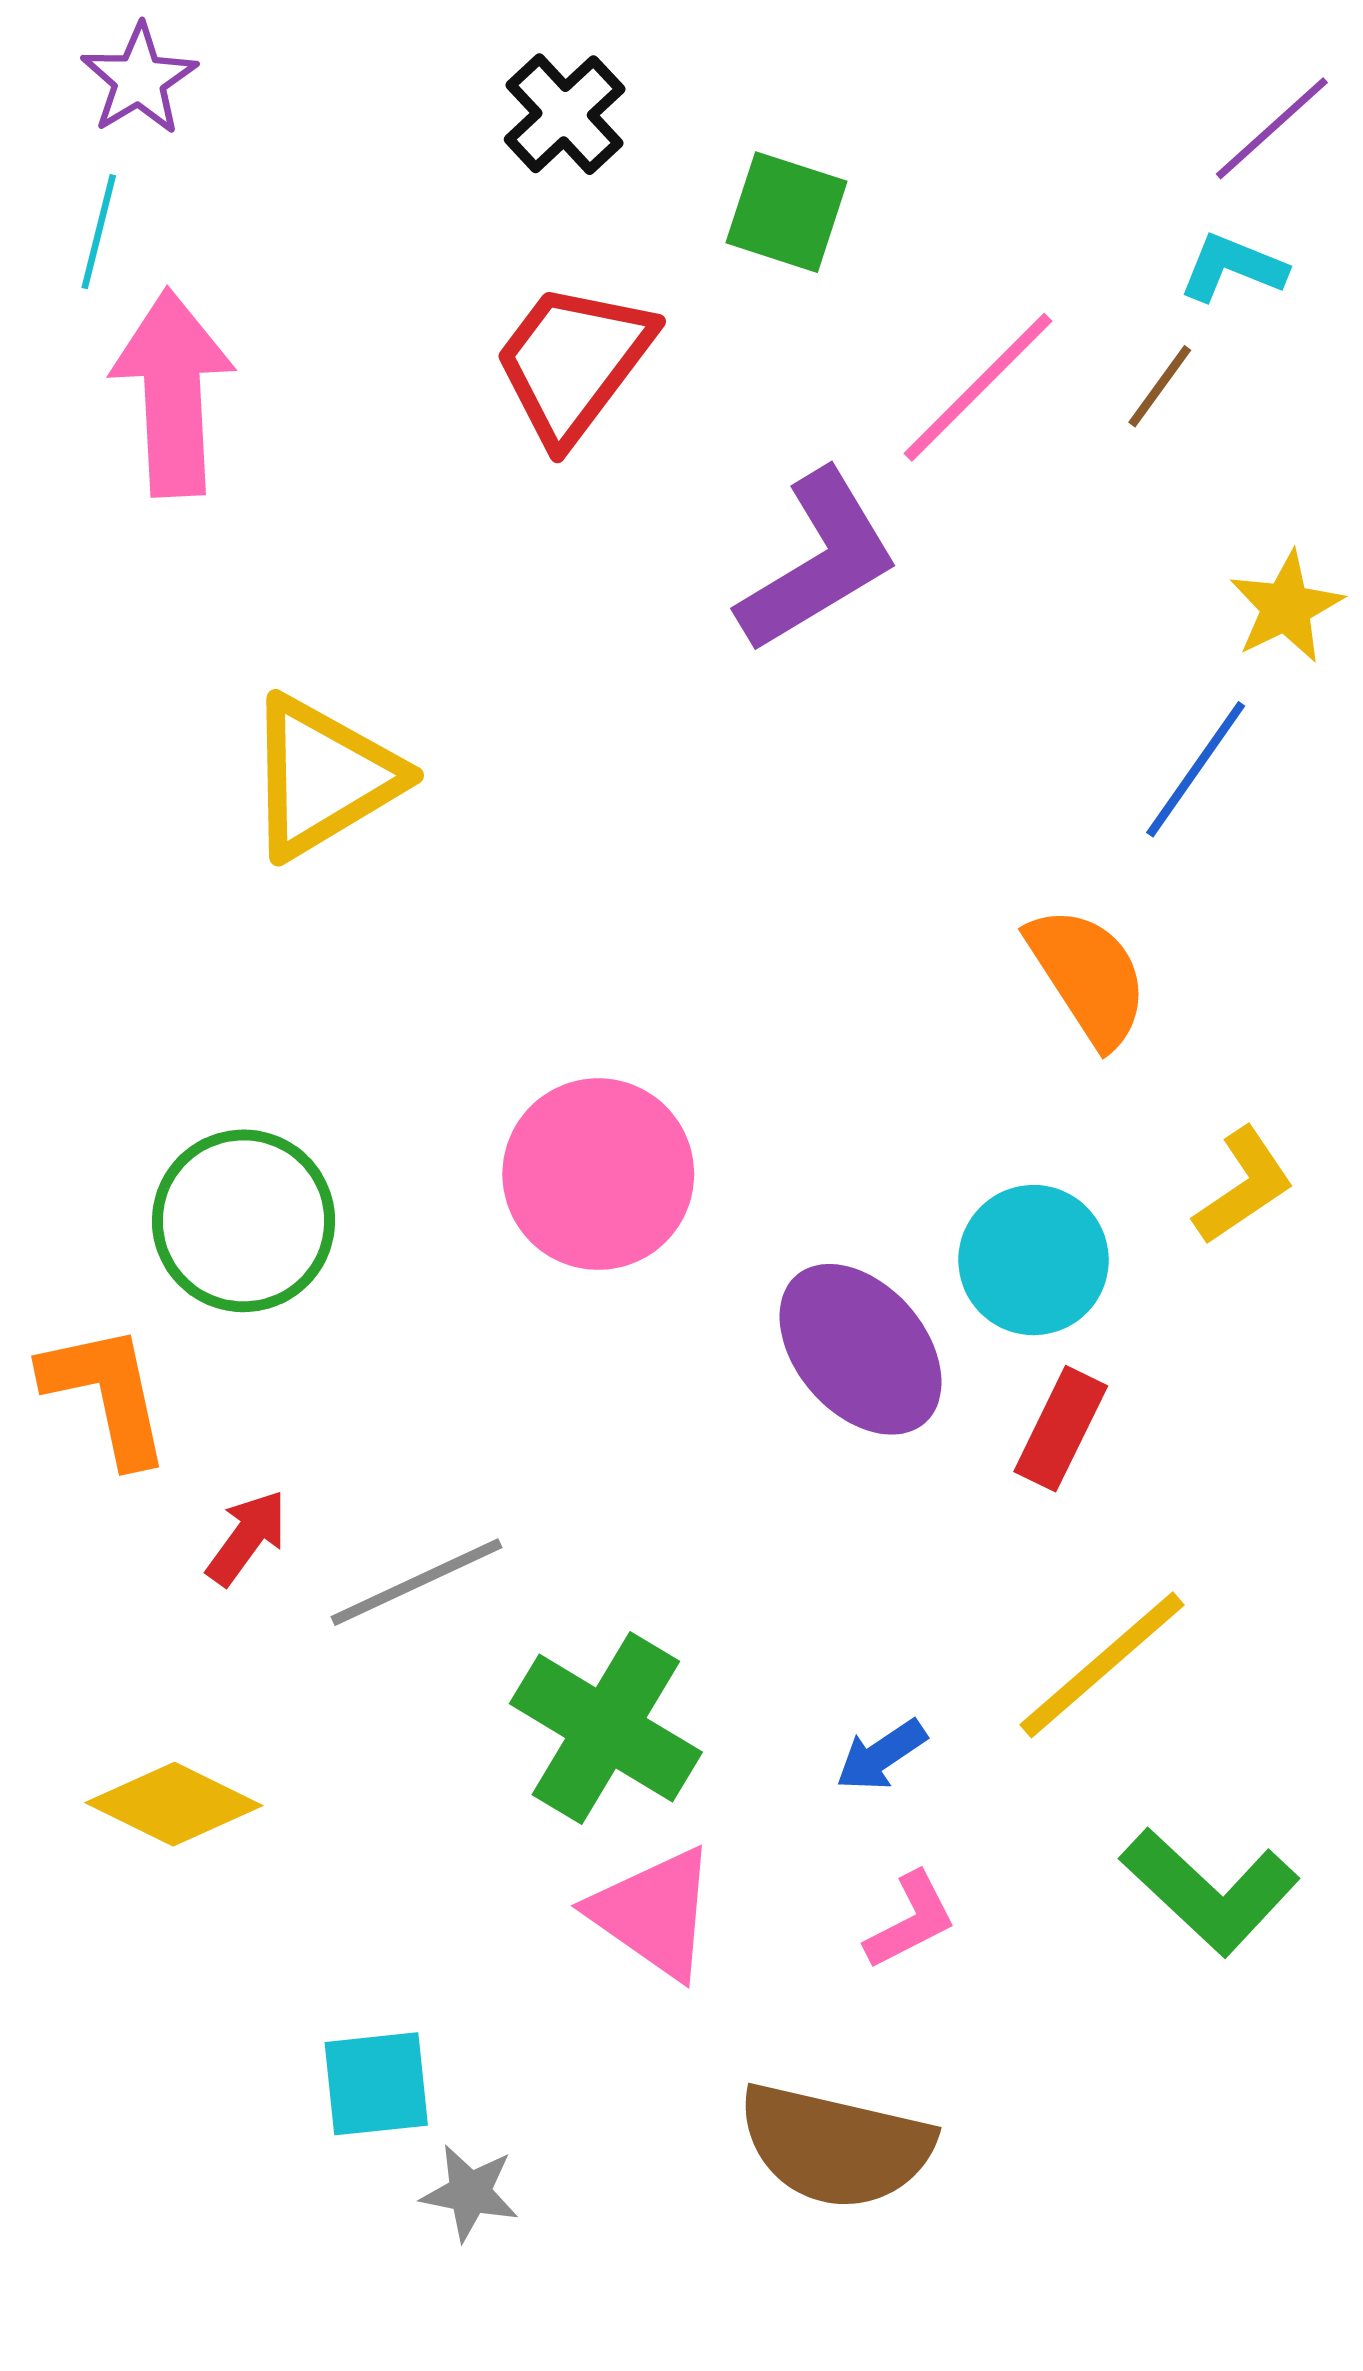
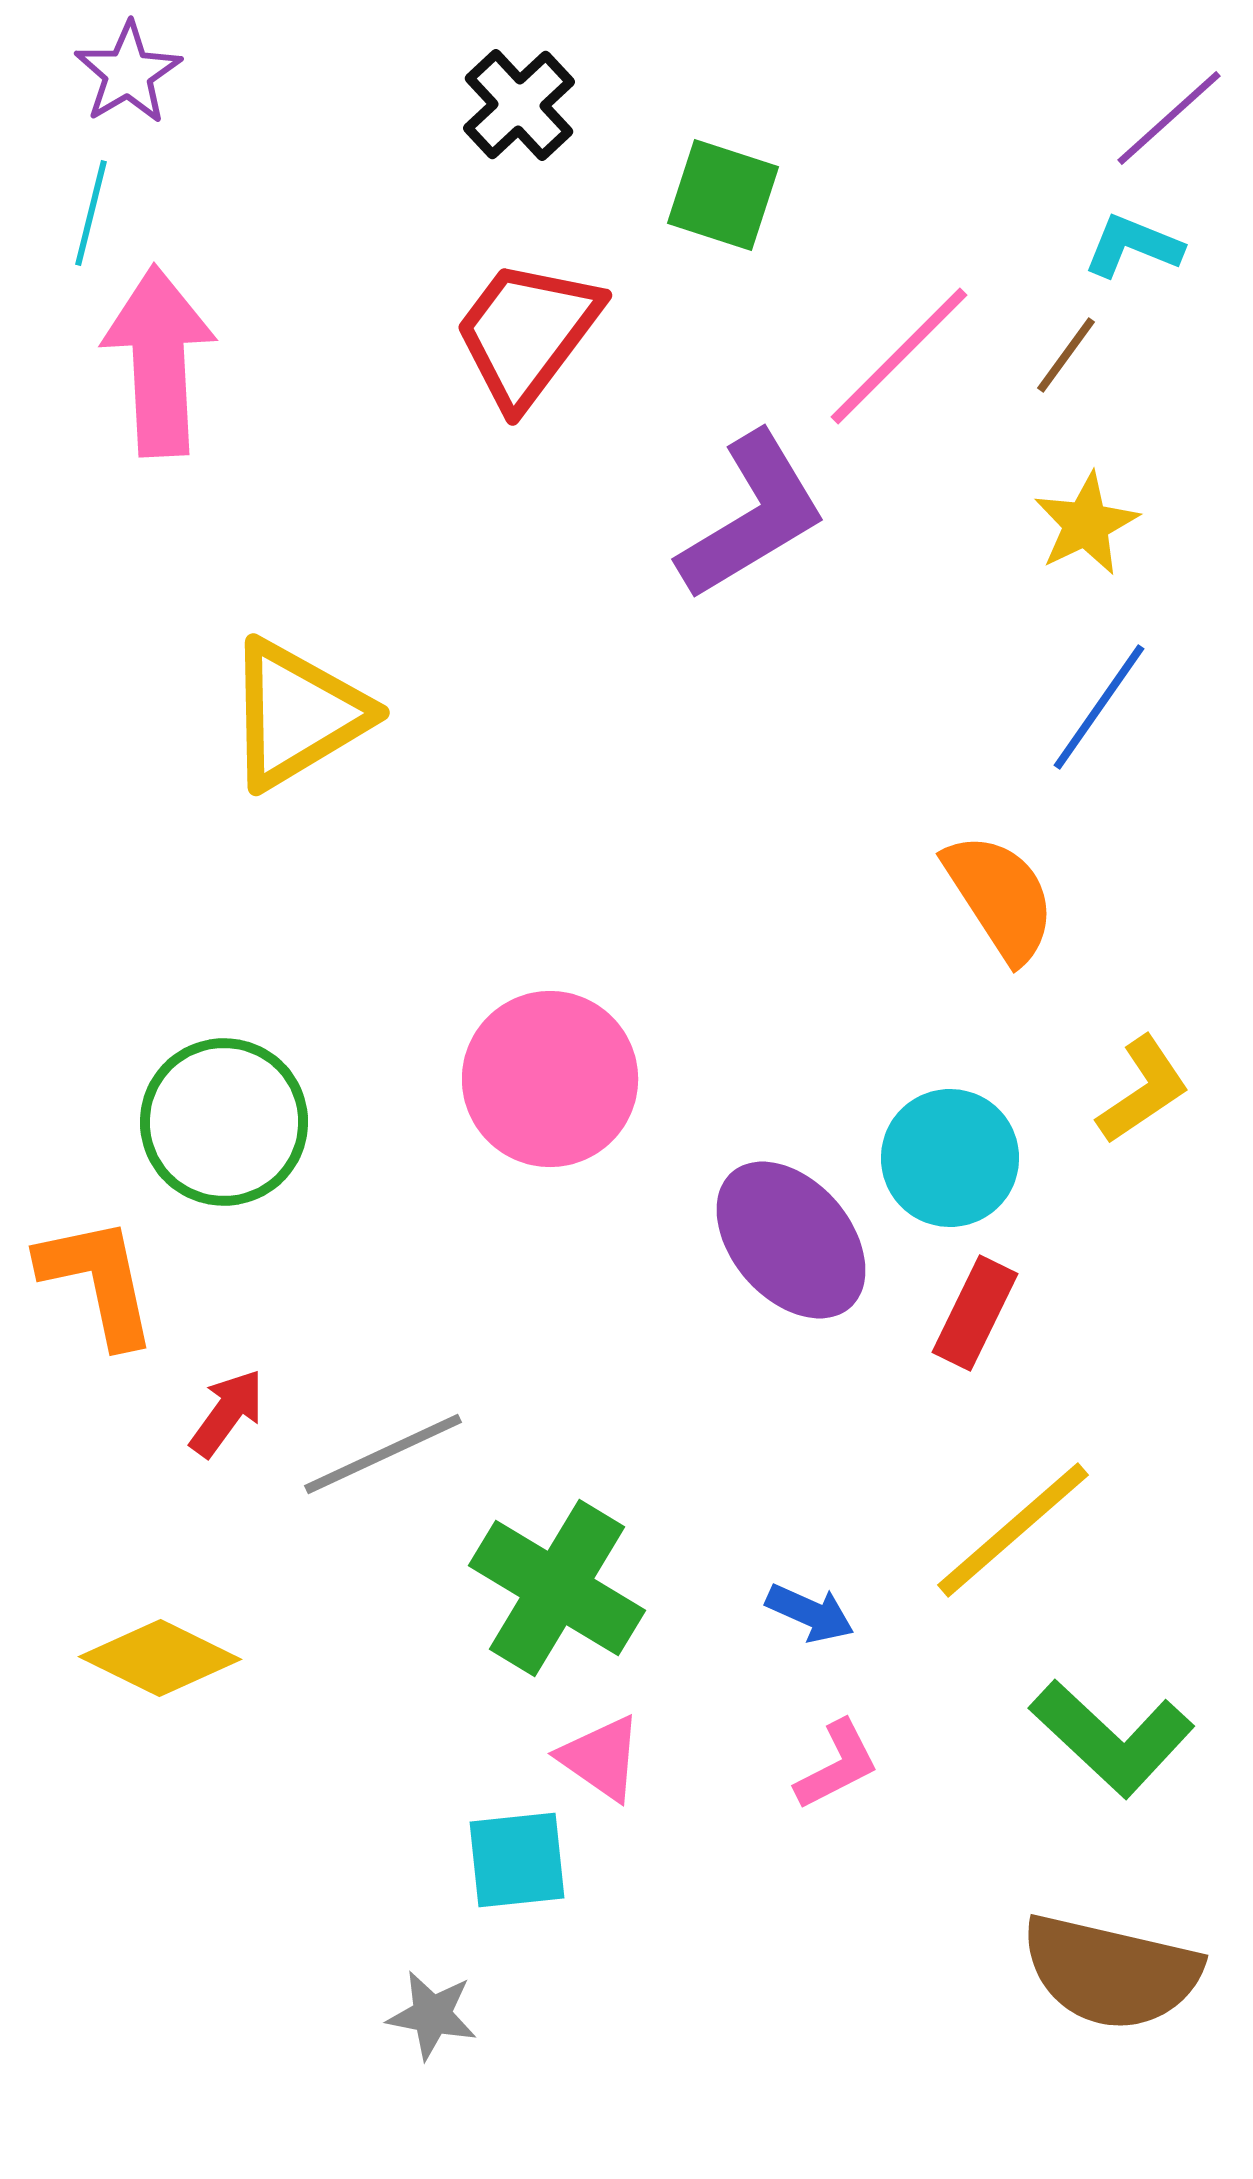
yellow star: (1286, 607) -> (1086, 524), moved
blue arrow: (881, 1755) -> (810, 1613), turned -122
pink triangle: (654, 1913) -> (601, 1758), size x0.7
cyan square: (376, 2084) -> (517, 1860), moved
brown semicircle: (835, 2146) -> (1111, 1972), moved

